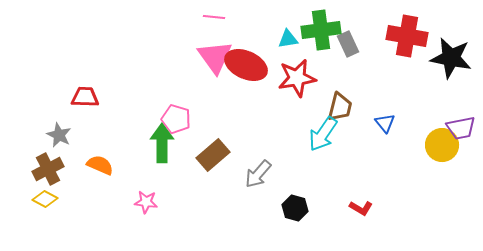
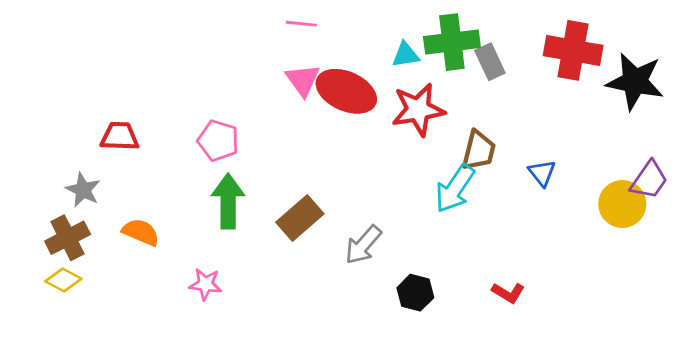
pink triangle: (215, 57) -> (303, 80), size x0.7
pink pentagon: (176, 119) -> (218, 141), moved
purple trapezoid: (461, 128) -> (649, 180), turned -44

